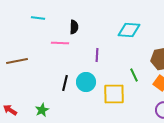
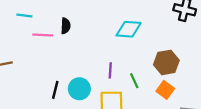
pink line: (60, 43) -> (43, 35), moved
purple line: (97, 55) -> (110, 70), moved

